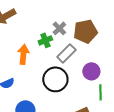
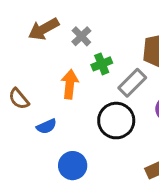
gray cross: (59, 28) -> (81, 36), moved

